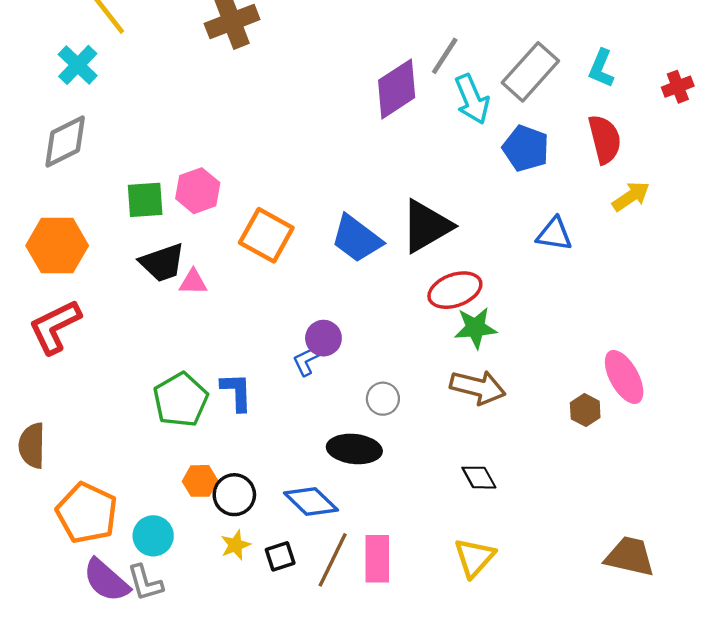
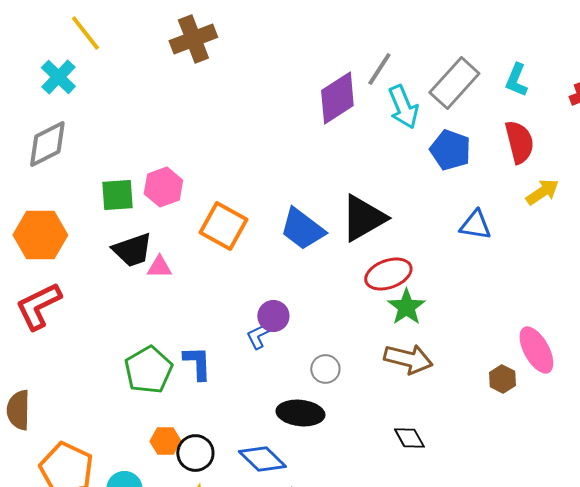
green star: (475, 328) -> (406, 307), turned -30

